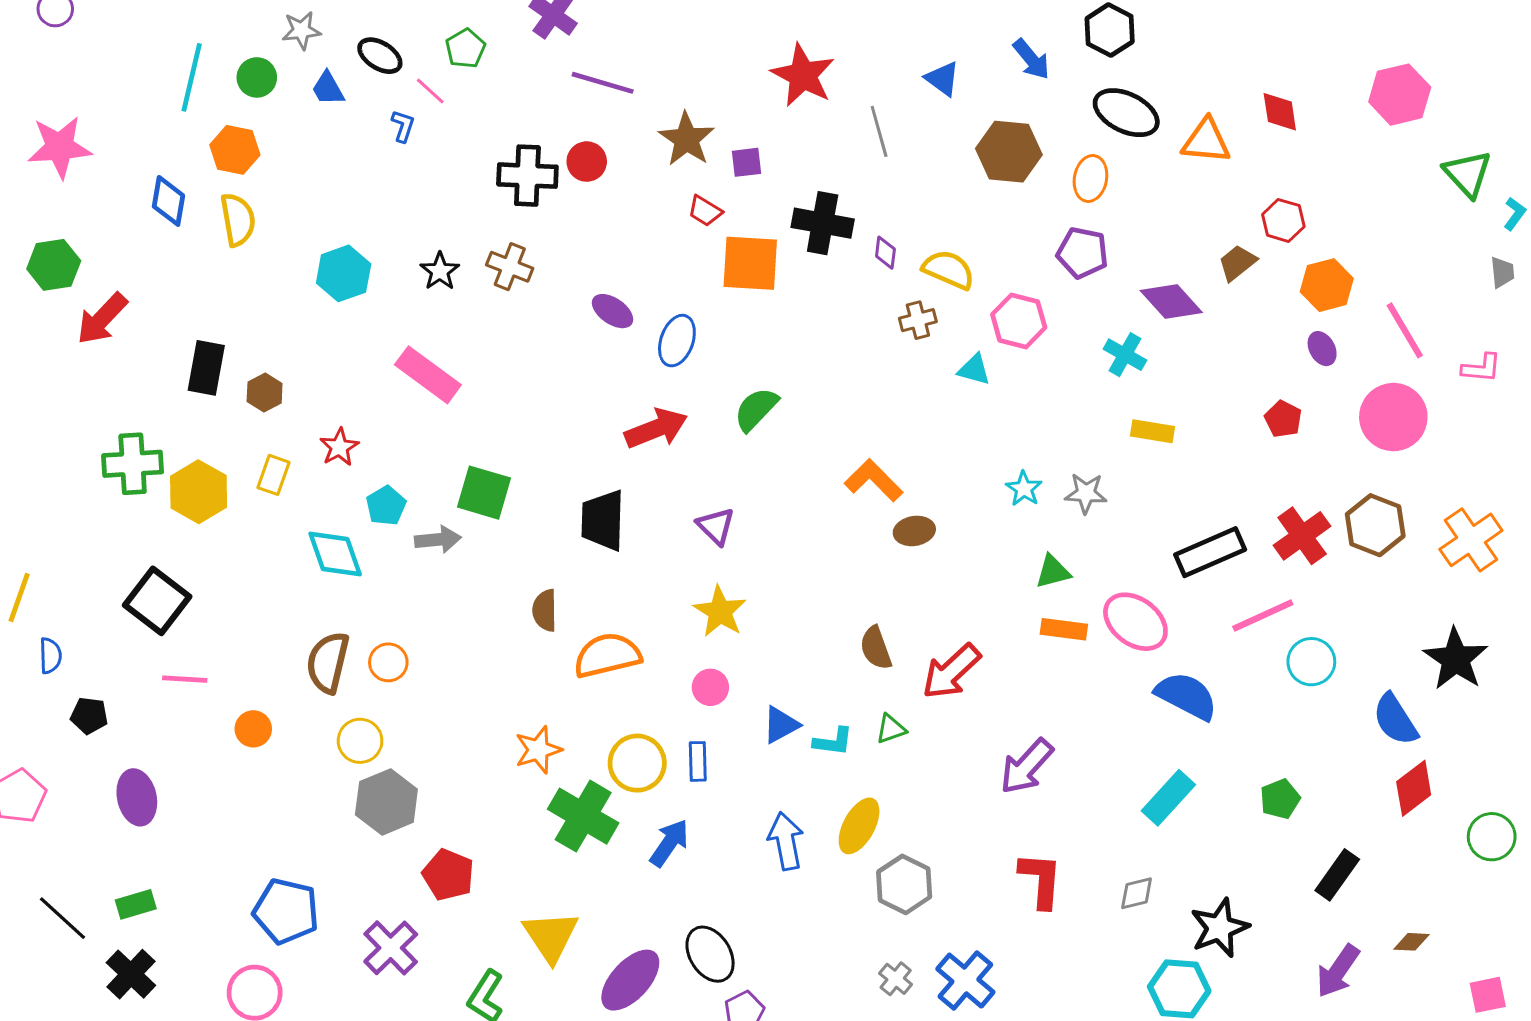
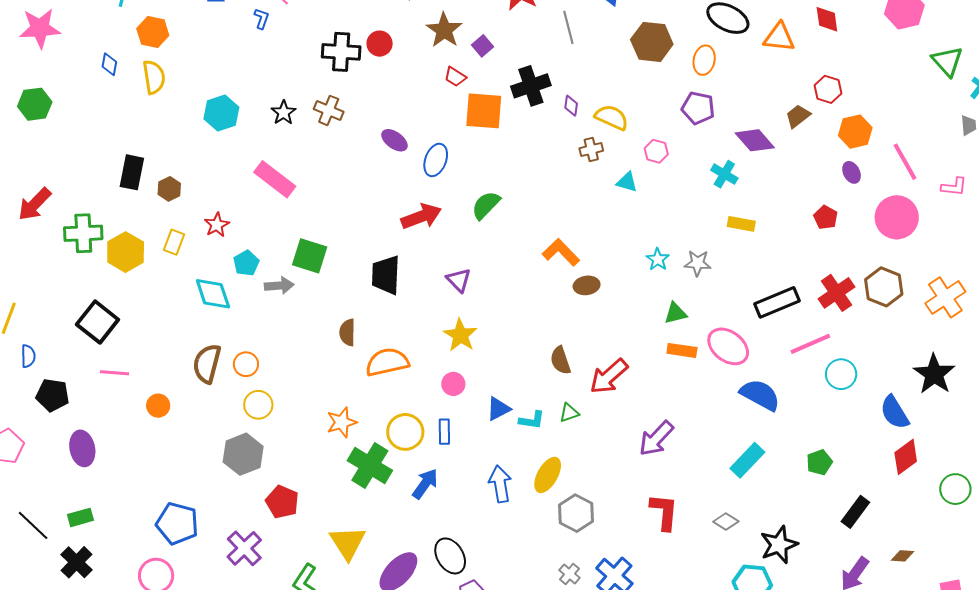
purple square: (746, 162) -> (483, 46), turned -35
blue diamond: (168, 201) -> (109, 64), size x0.7
black cross: (823, 223) -> (531, 86), turned -30
red arrow: (102, 319) -> (34, 204), moved
pink hexagon: (1019, 321) -> (656, 151), size x0.7
black pentagon: (89, 716) -> (53, 395), size x1.4
yellow circle: (360, 741) -> (258, 405), moved
gray diamond: (1137, 893) -> (726, 521), turned 45

